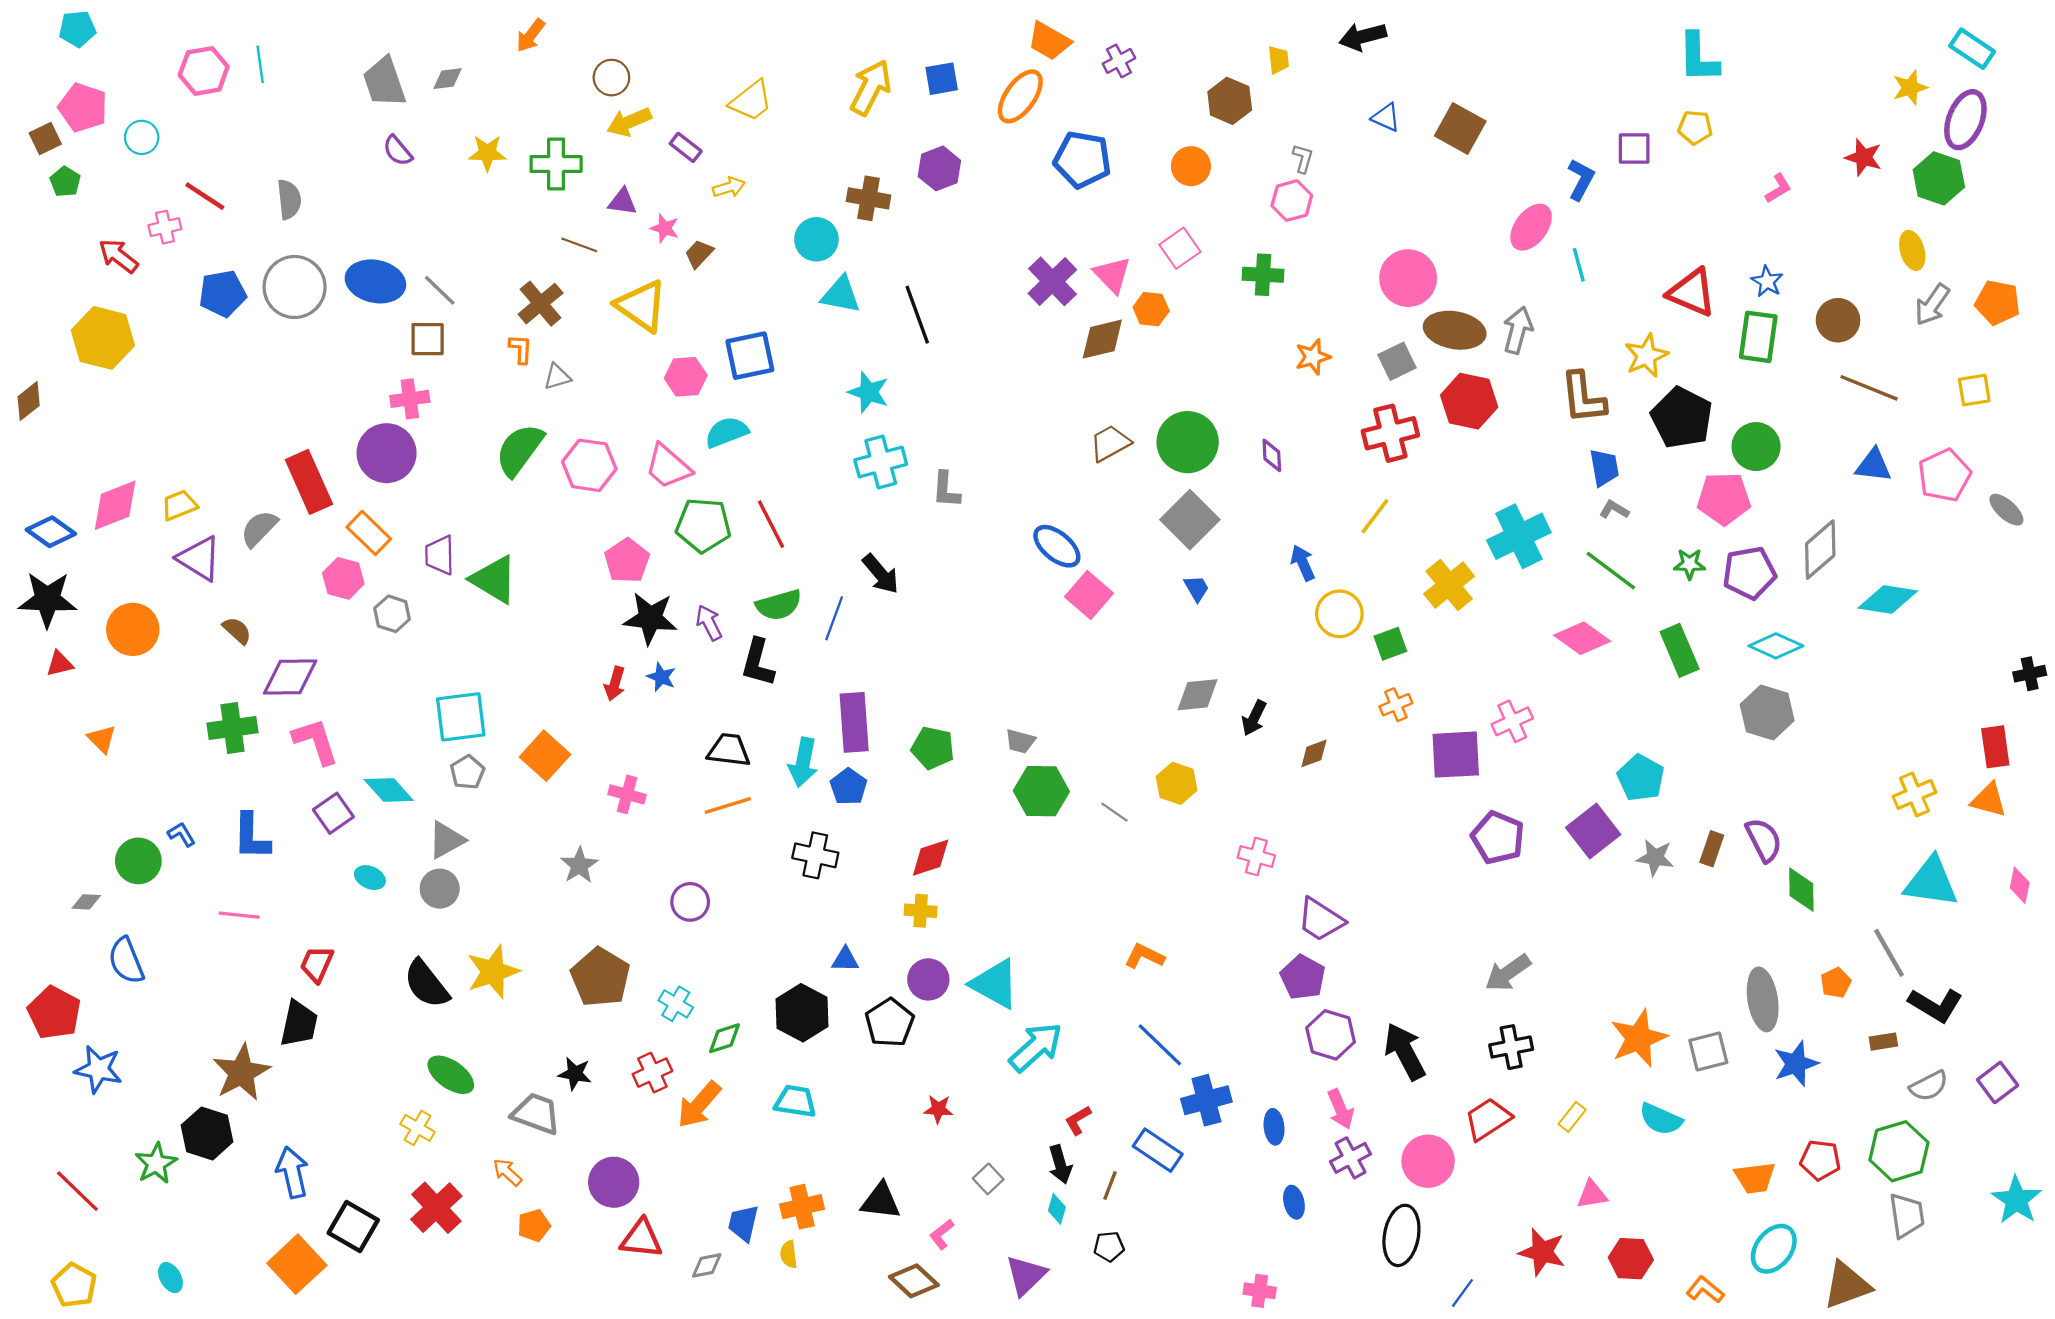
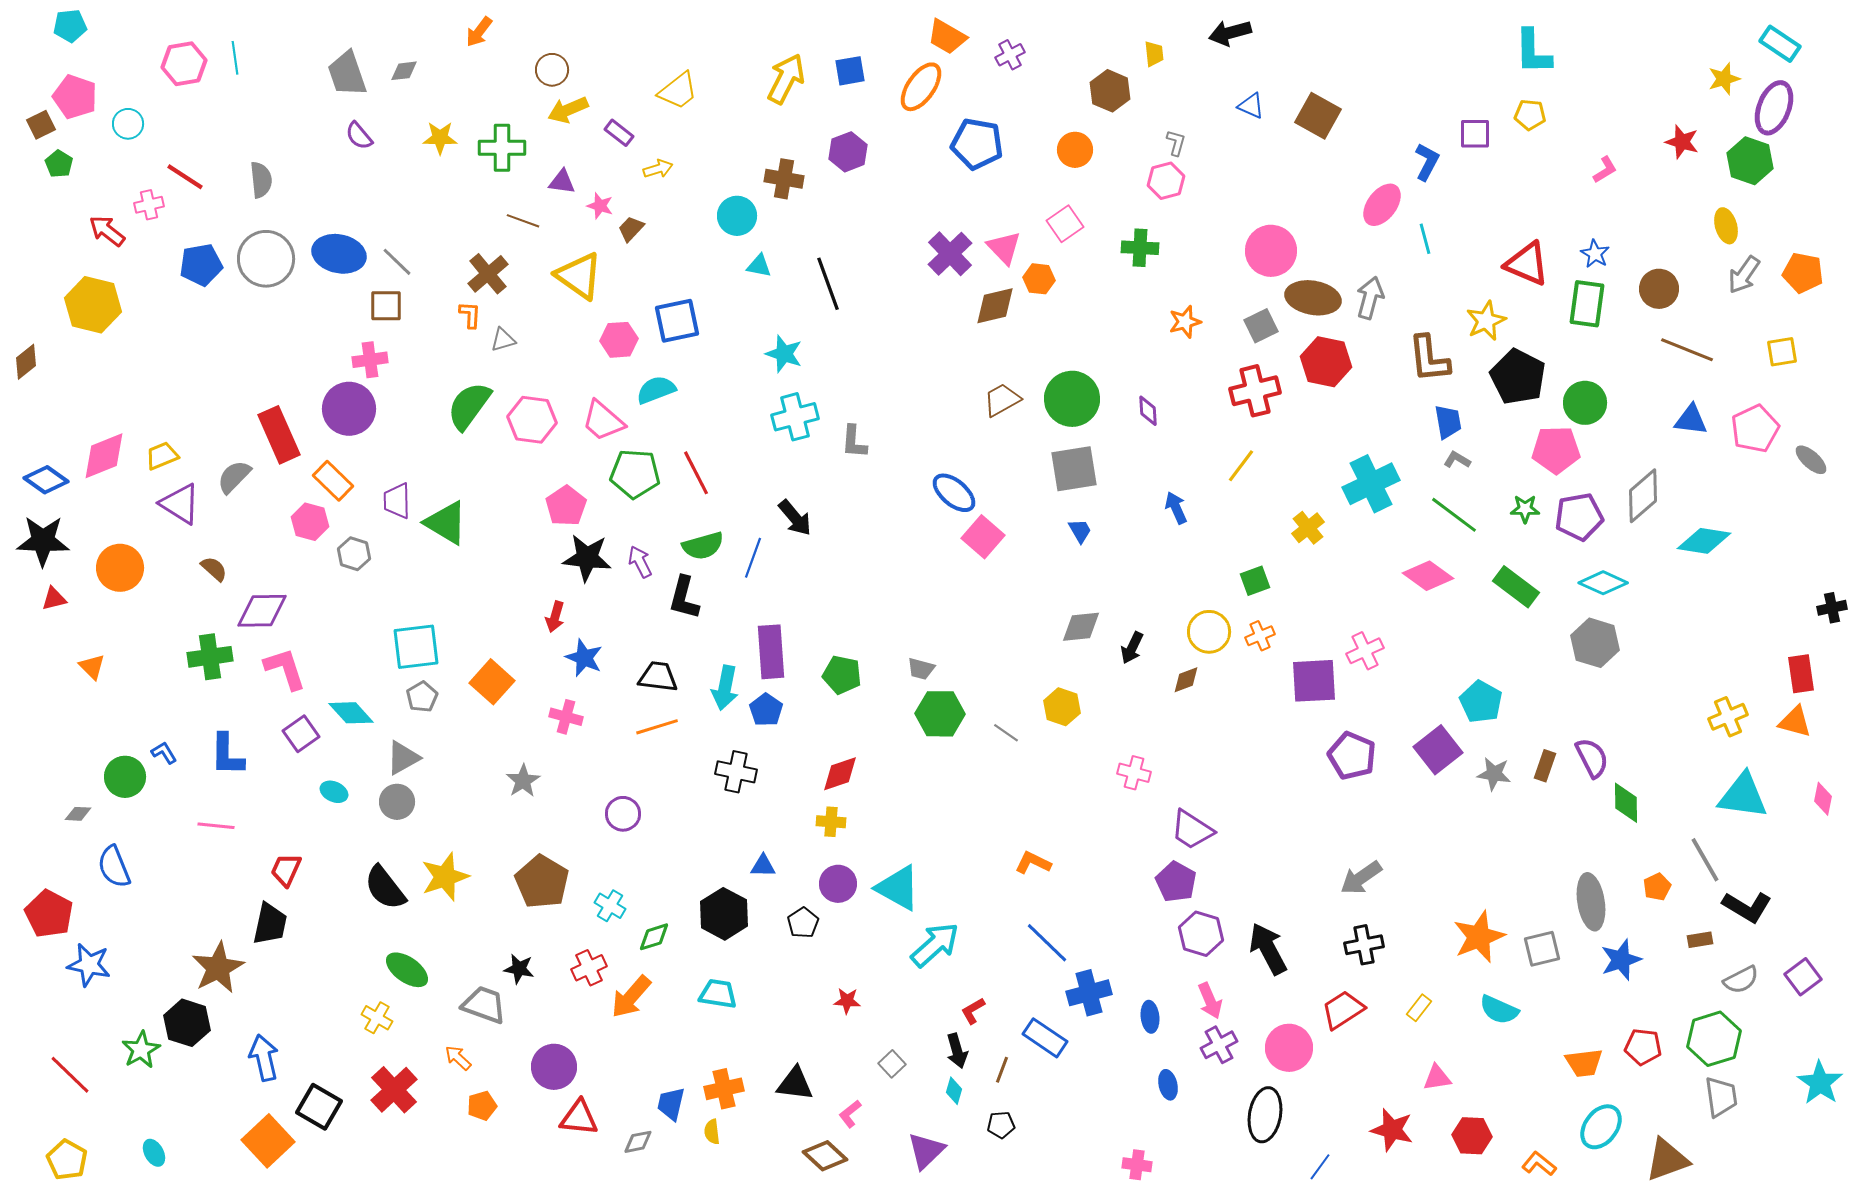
cyan triangle: (841, 295) -> (759, 266), size x0.7
gray square: (1190, 520) -> (1074, 469), turned 36
yellow cross: (1449, 585) -> (1308, 528), size x0.7
yellow circle: (1339, 614) -> (1209, 632), moved
green rectangle: (1680, 650) -> (1516, 587), turned -30
blue star: (661, 677) -> (584, 658), moved, size x1.4
black pentagon: (890, 1023) -> (803, 923), size x0.7

